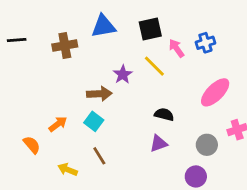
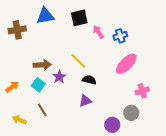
blue cross: (205, 43) -> (120, 36), moved
yellow line: (154, 66) -> (78, 61), moved
purple star: (123, 74) -> (59, 77), moved
gray circle: (207, 145) -> (131, 113), moved

